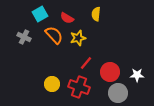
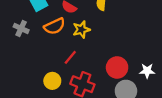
orange semicircle: (54, 35) -> (55, 26), turned 108
red line: (86, 63) -> (70, 57), moved

